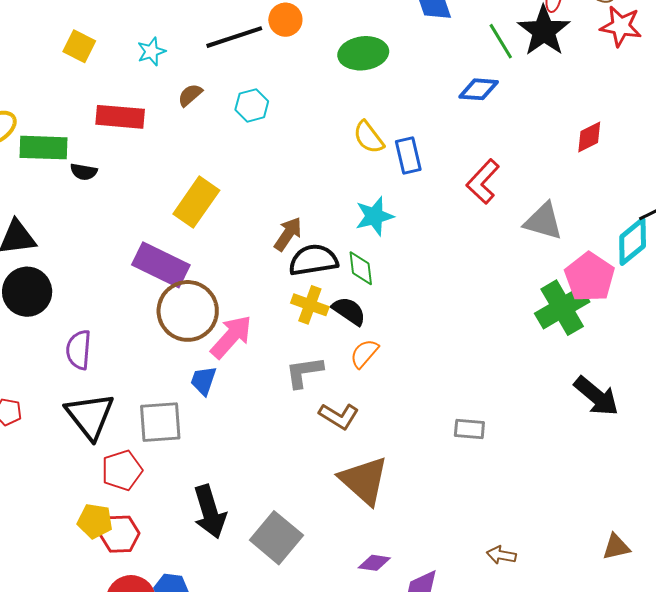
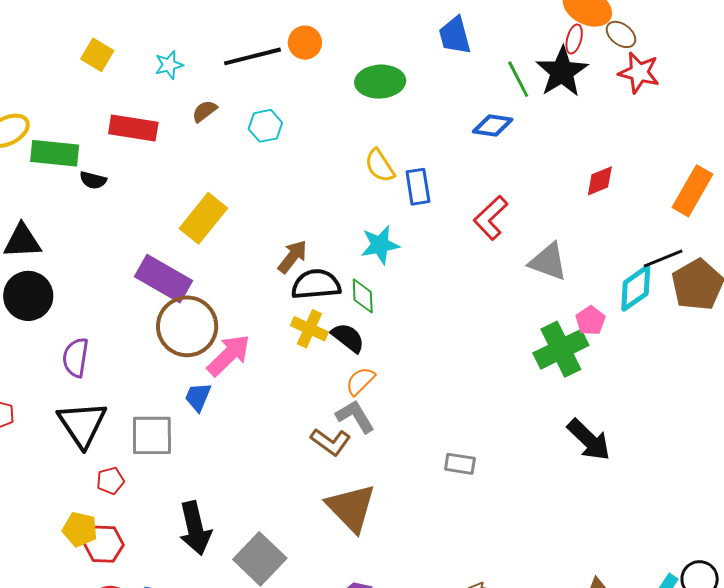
pink pentagon: (590, 277) -> (590, 321), size x0.6
gray L-shape: (304, 372) -> (355, 416), moved, turned 63
red pentagon: (122, 470) -> (110, 481), size x0.7

